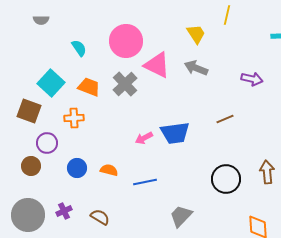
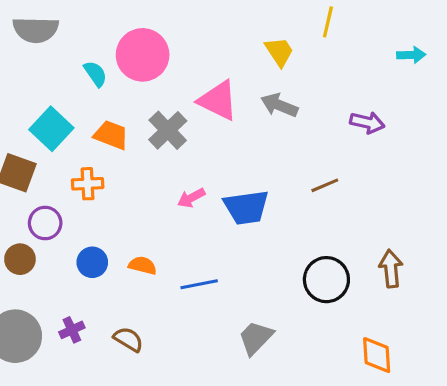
gray semicircle: (41, 20) -> (36, 30), size x1.8
pink circle: (126, 41) -> (143, 55), moved
pink arrow: (144, 138) -> (191, 198), moved

